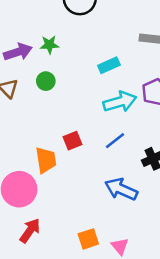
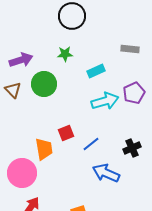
green star: (49, 45) -> (65, 54), moved
green circle: (46, 81) -> (44, 84), size x1.6
blue line: (115, 141) -> (91, 144), moved

